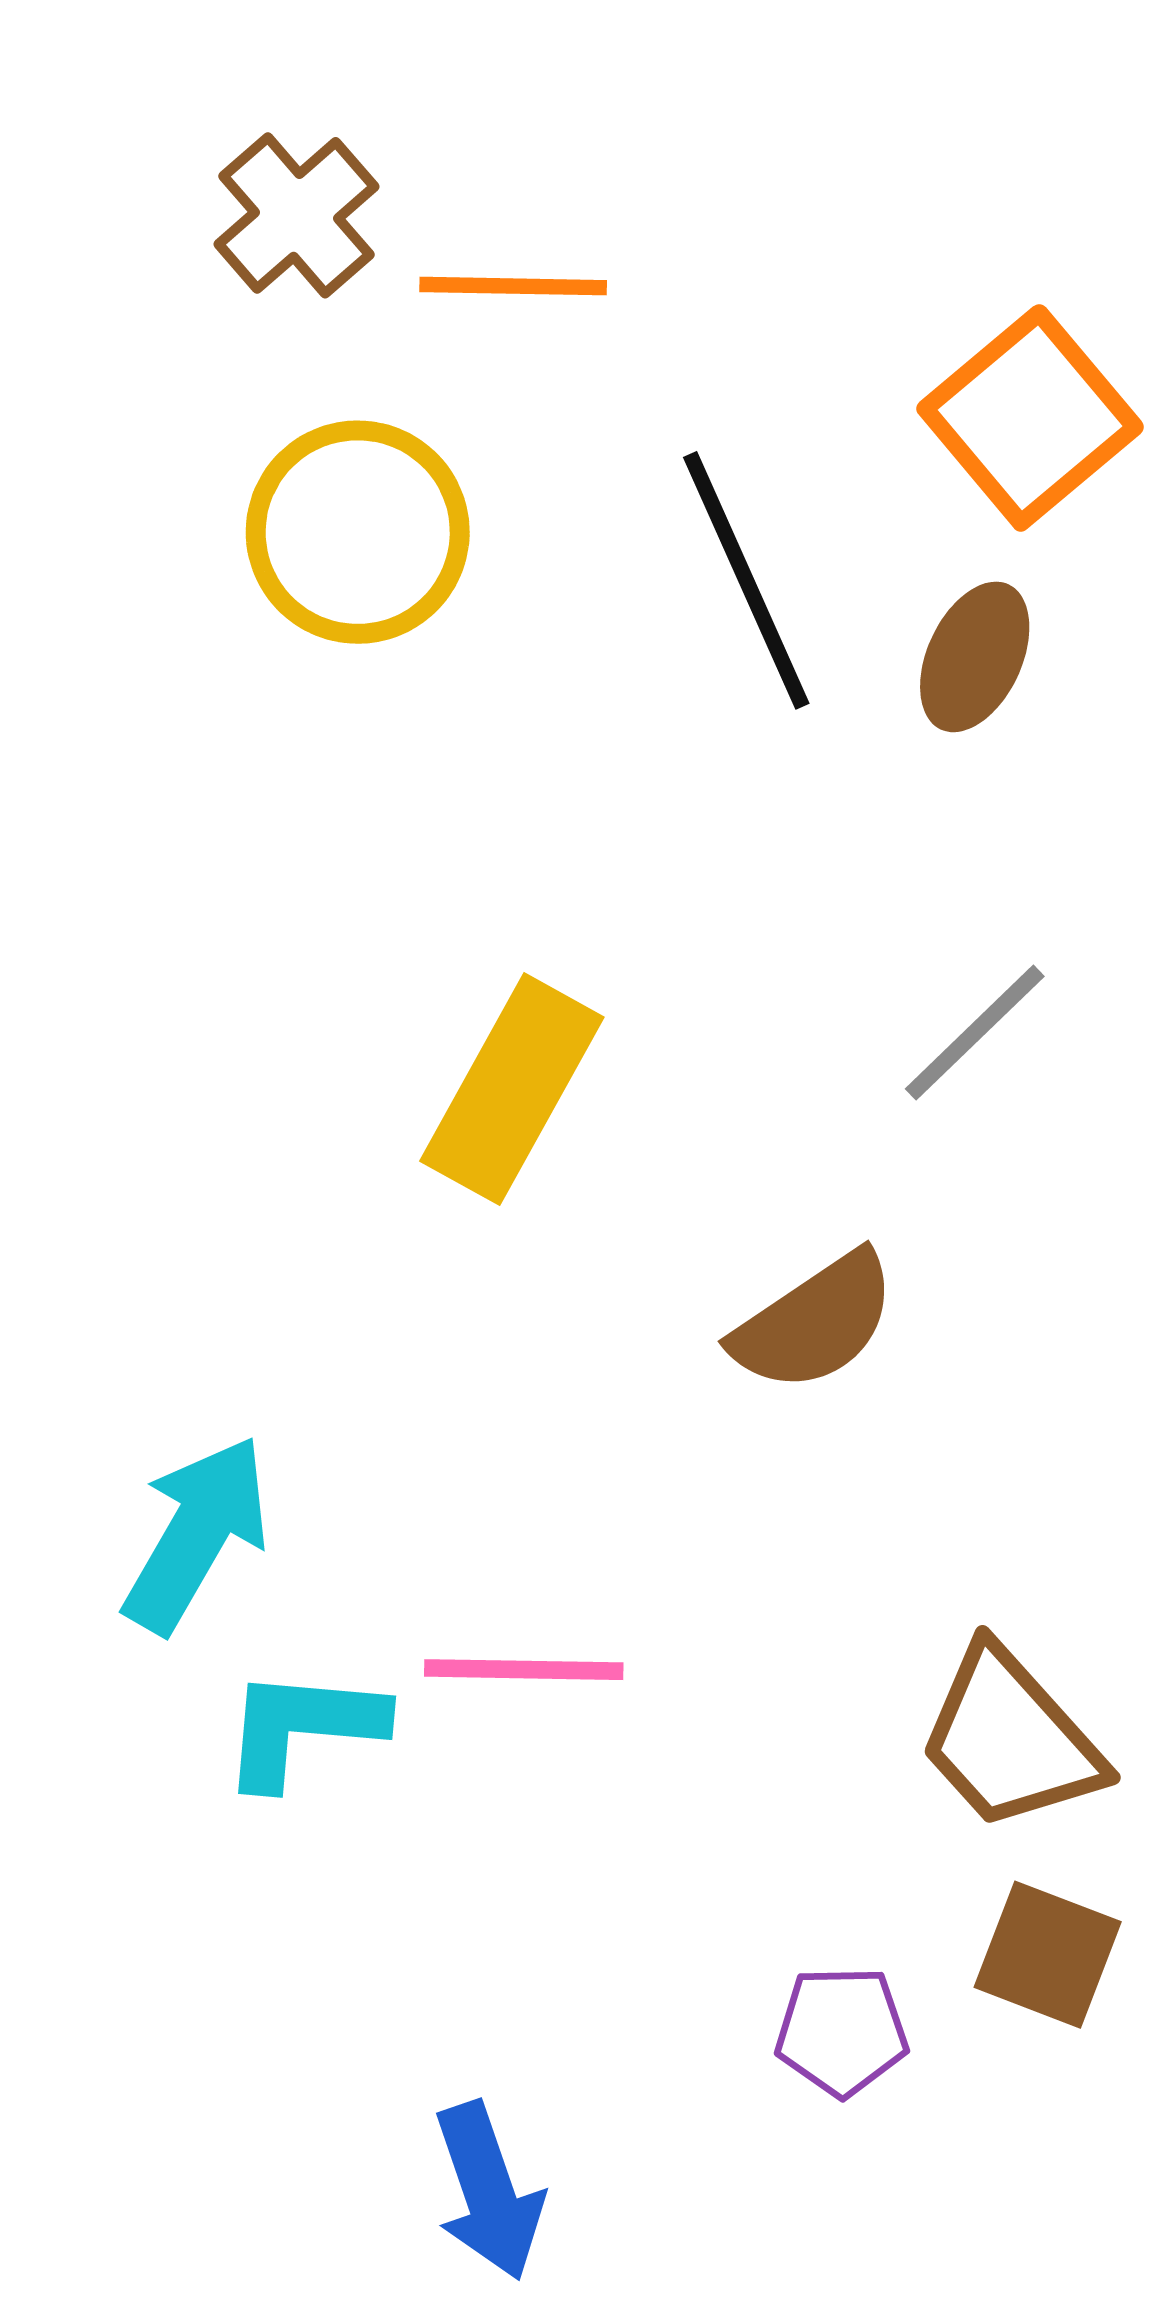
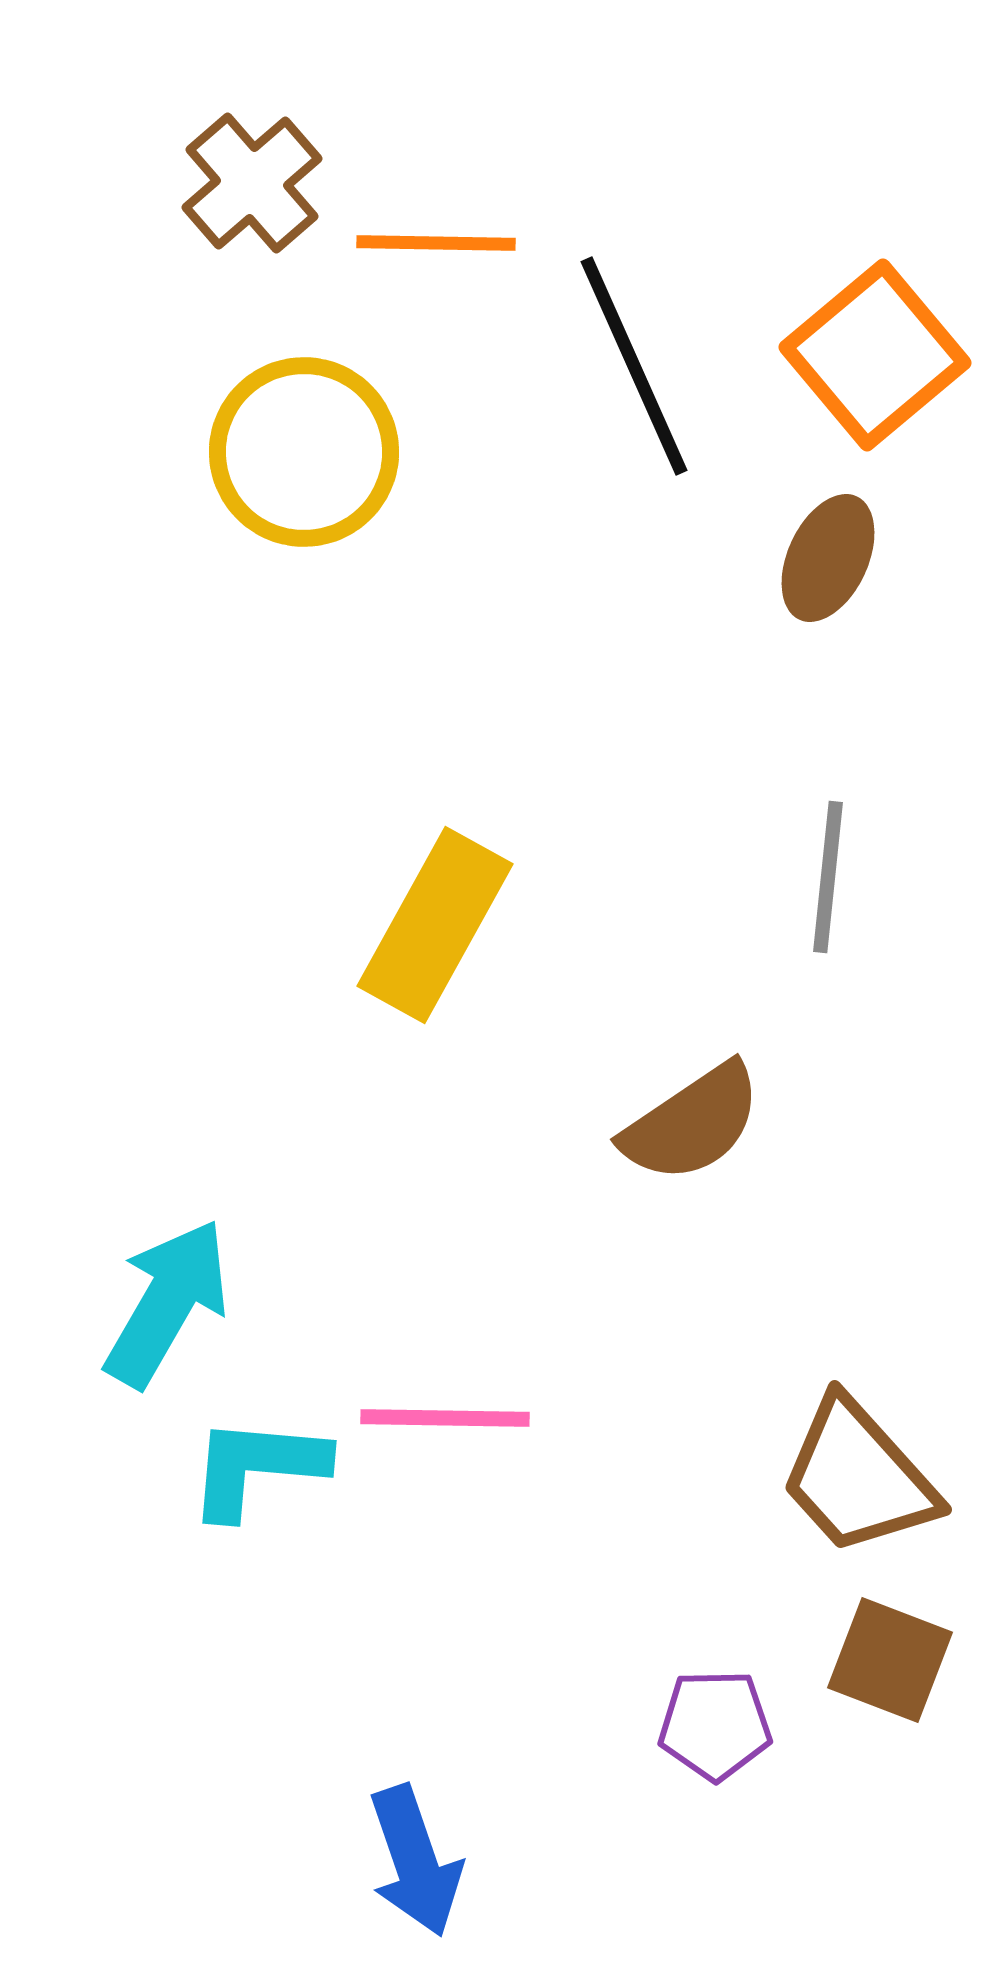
black line: (746, 580) -> (634, 366), moved
gray line: (975, 1033) -> (828, 877), turned -40

